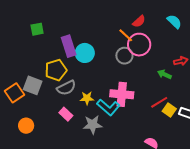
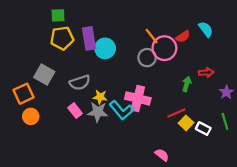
red semicircle: (139, 21) -> (183, 37), moved
yellow pentagon: (56, 70) -> (62, 38), moved
green arrow: (164, 74) -> (187, 84), turned 72
orange square: (15, 93) -> (24, 94), moved
gray star: (93, 125) -> (98, 112), moved

